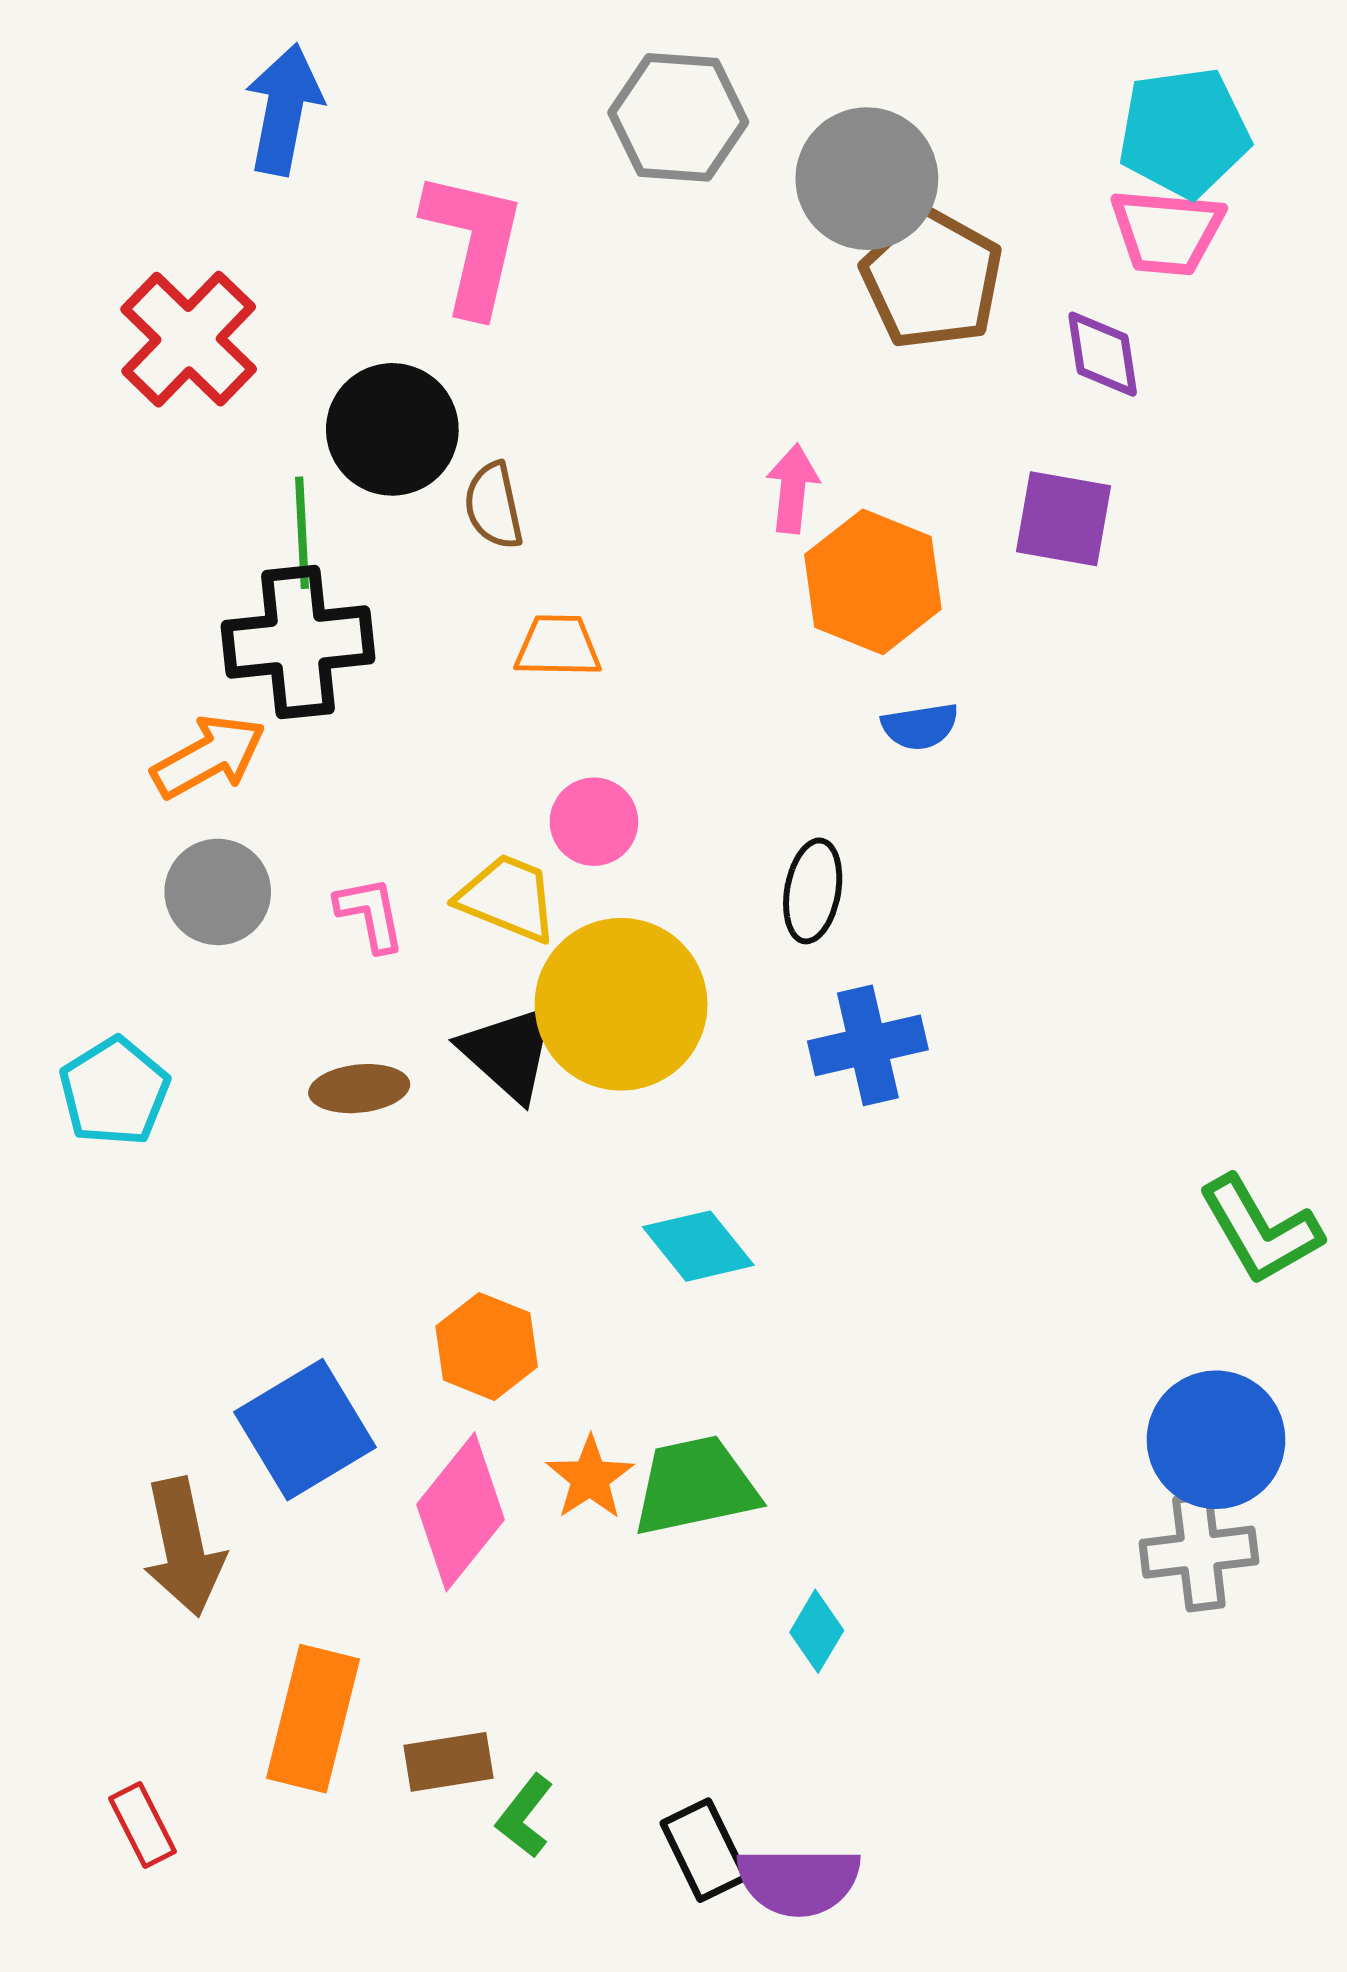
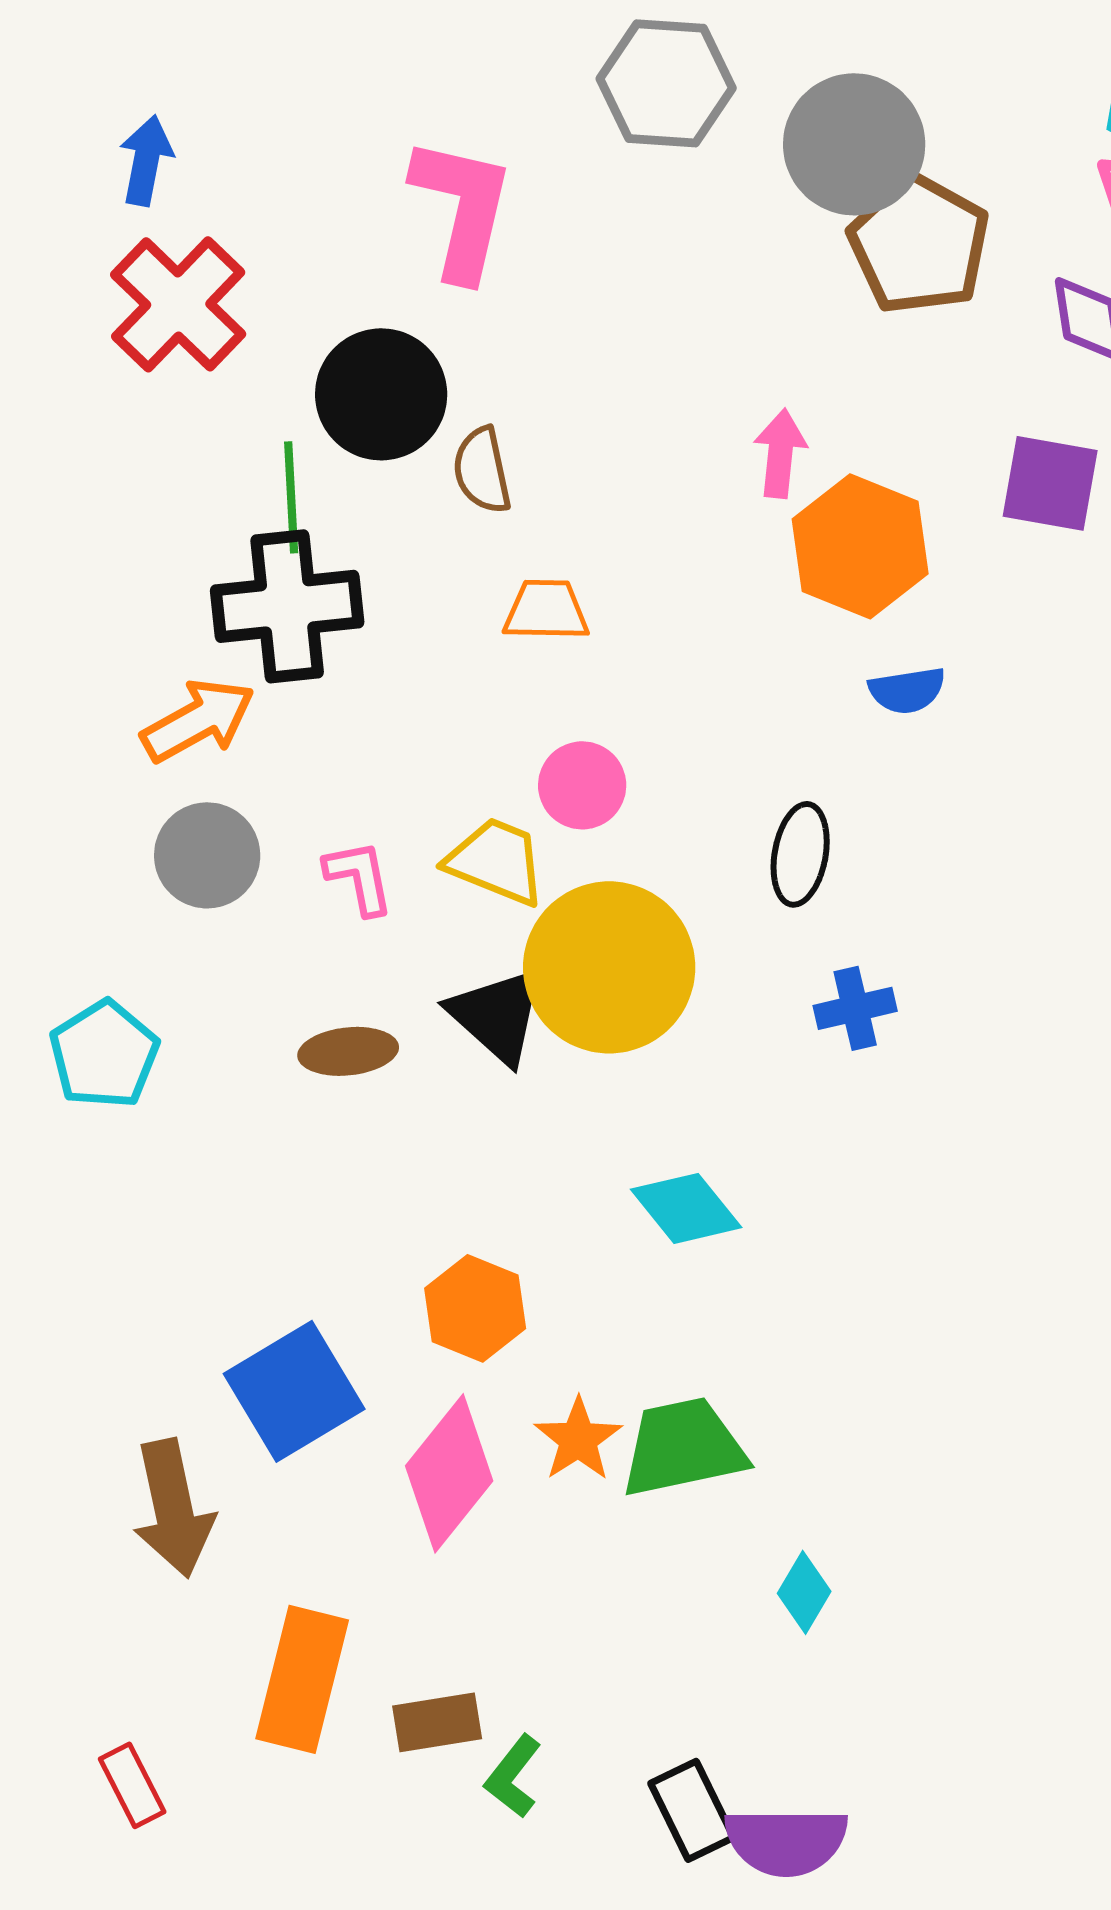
blue arrow: (284, 109) -> (146, 160), moved, size x0.7
blue cross: (868, 1045) -> (855, 1008), size x0.7

